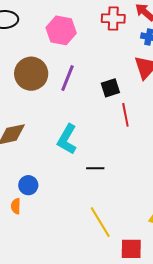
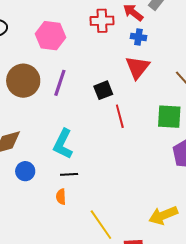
black line: (95, 168) -> (69, 174), moved
blue circle: (28, 185) -> (25, 171), moved
orange semicircle: (16, 206) -> (61, 197), moved

